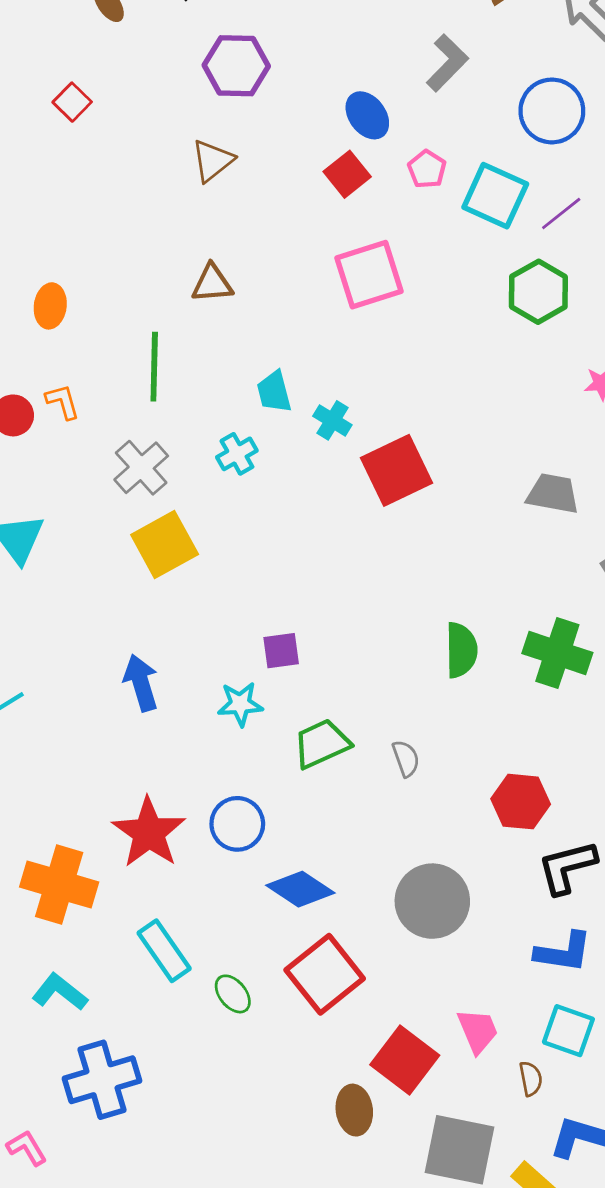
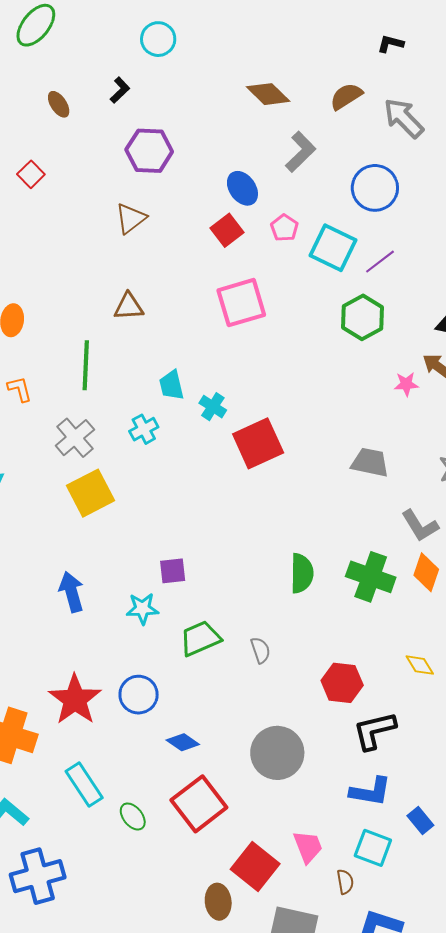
blue diamond: (300, 889) -> (183, 742), size x0.7

